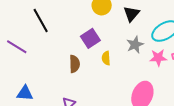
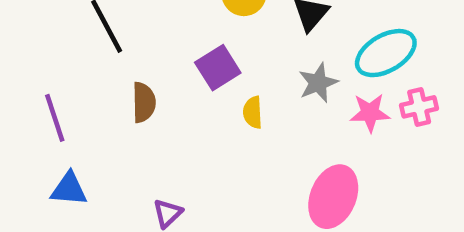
purple line: (17, 47) -> (55, 118), moved, turned 40
brown semicircle: (74, 64) -> (144, 102), moved

